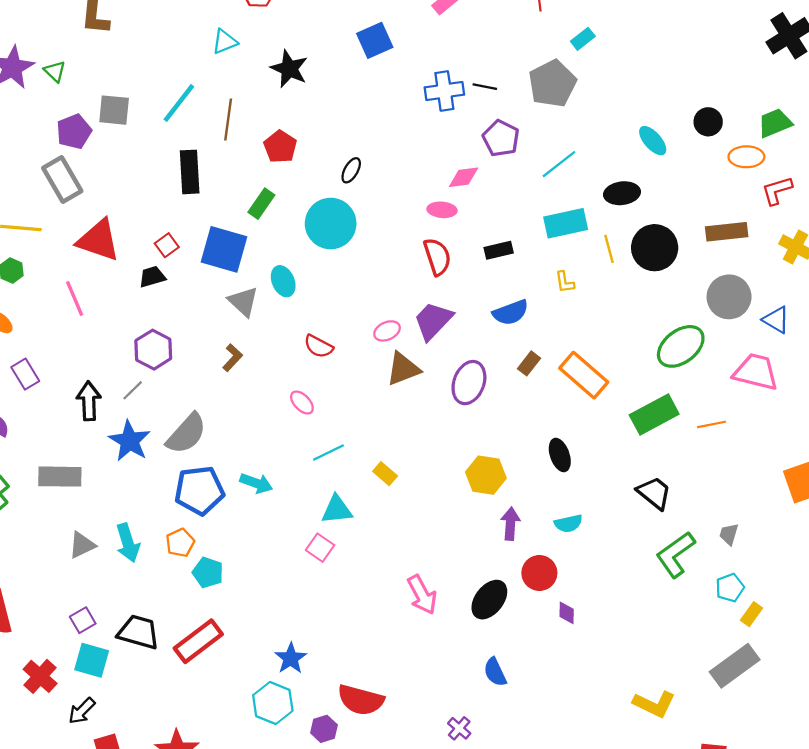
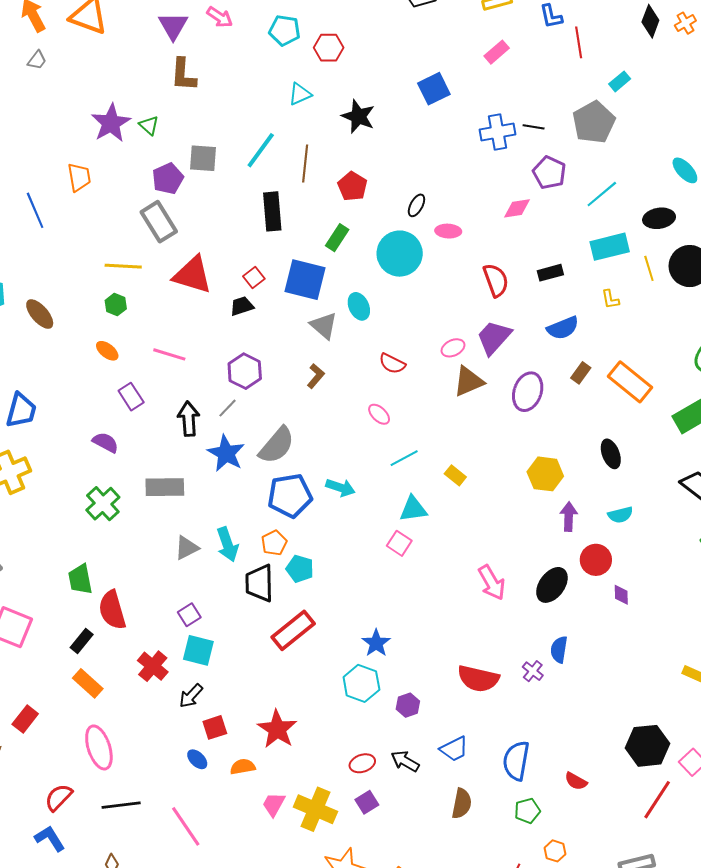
pink ellipse: (442, 210) -> (448, 231), moved
pink line: (75, 299) -> (169, 354), moved, turned -48
black trapezoid: (139, 632) -> (259, 583), moved, turned -105
blue semicircle: (495, 672) -> (559, 650), turned 36
red semicircle: (361, 700) -> (478, 679), moved
purple cross: (459, 728) -> (533, 671), moved

